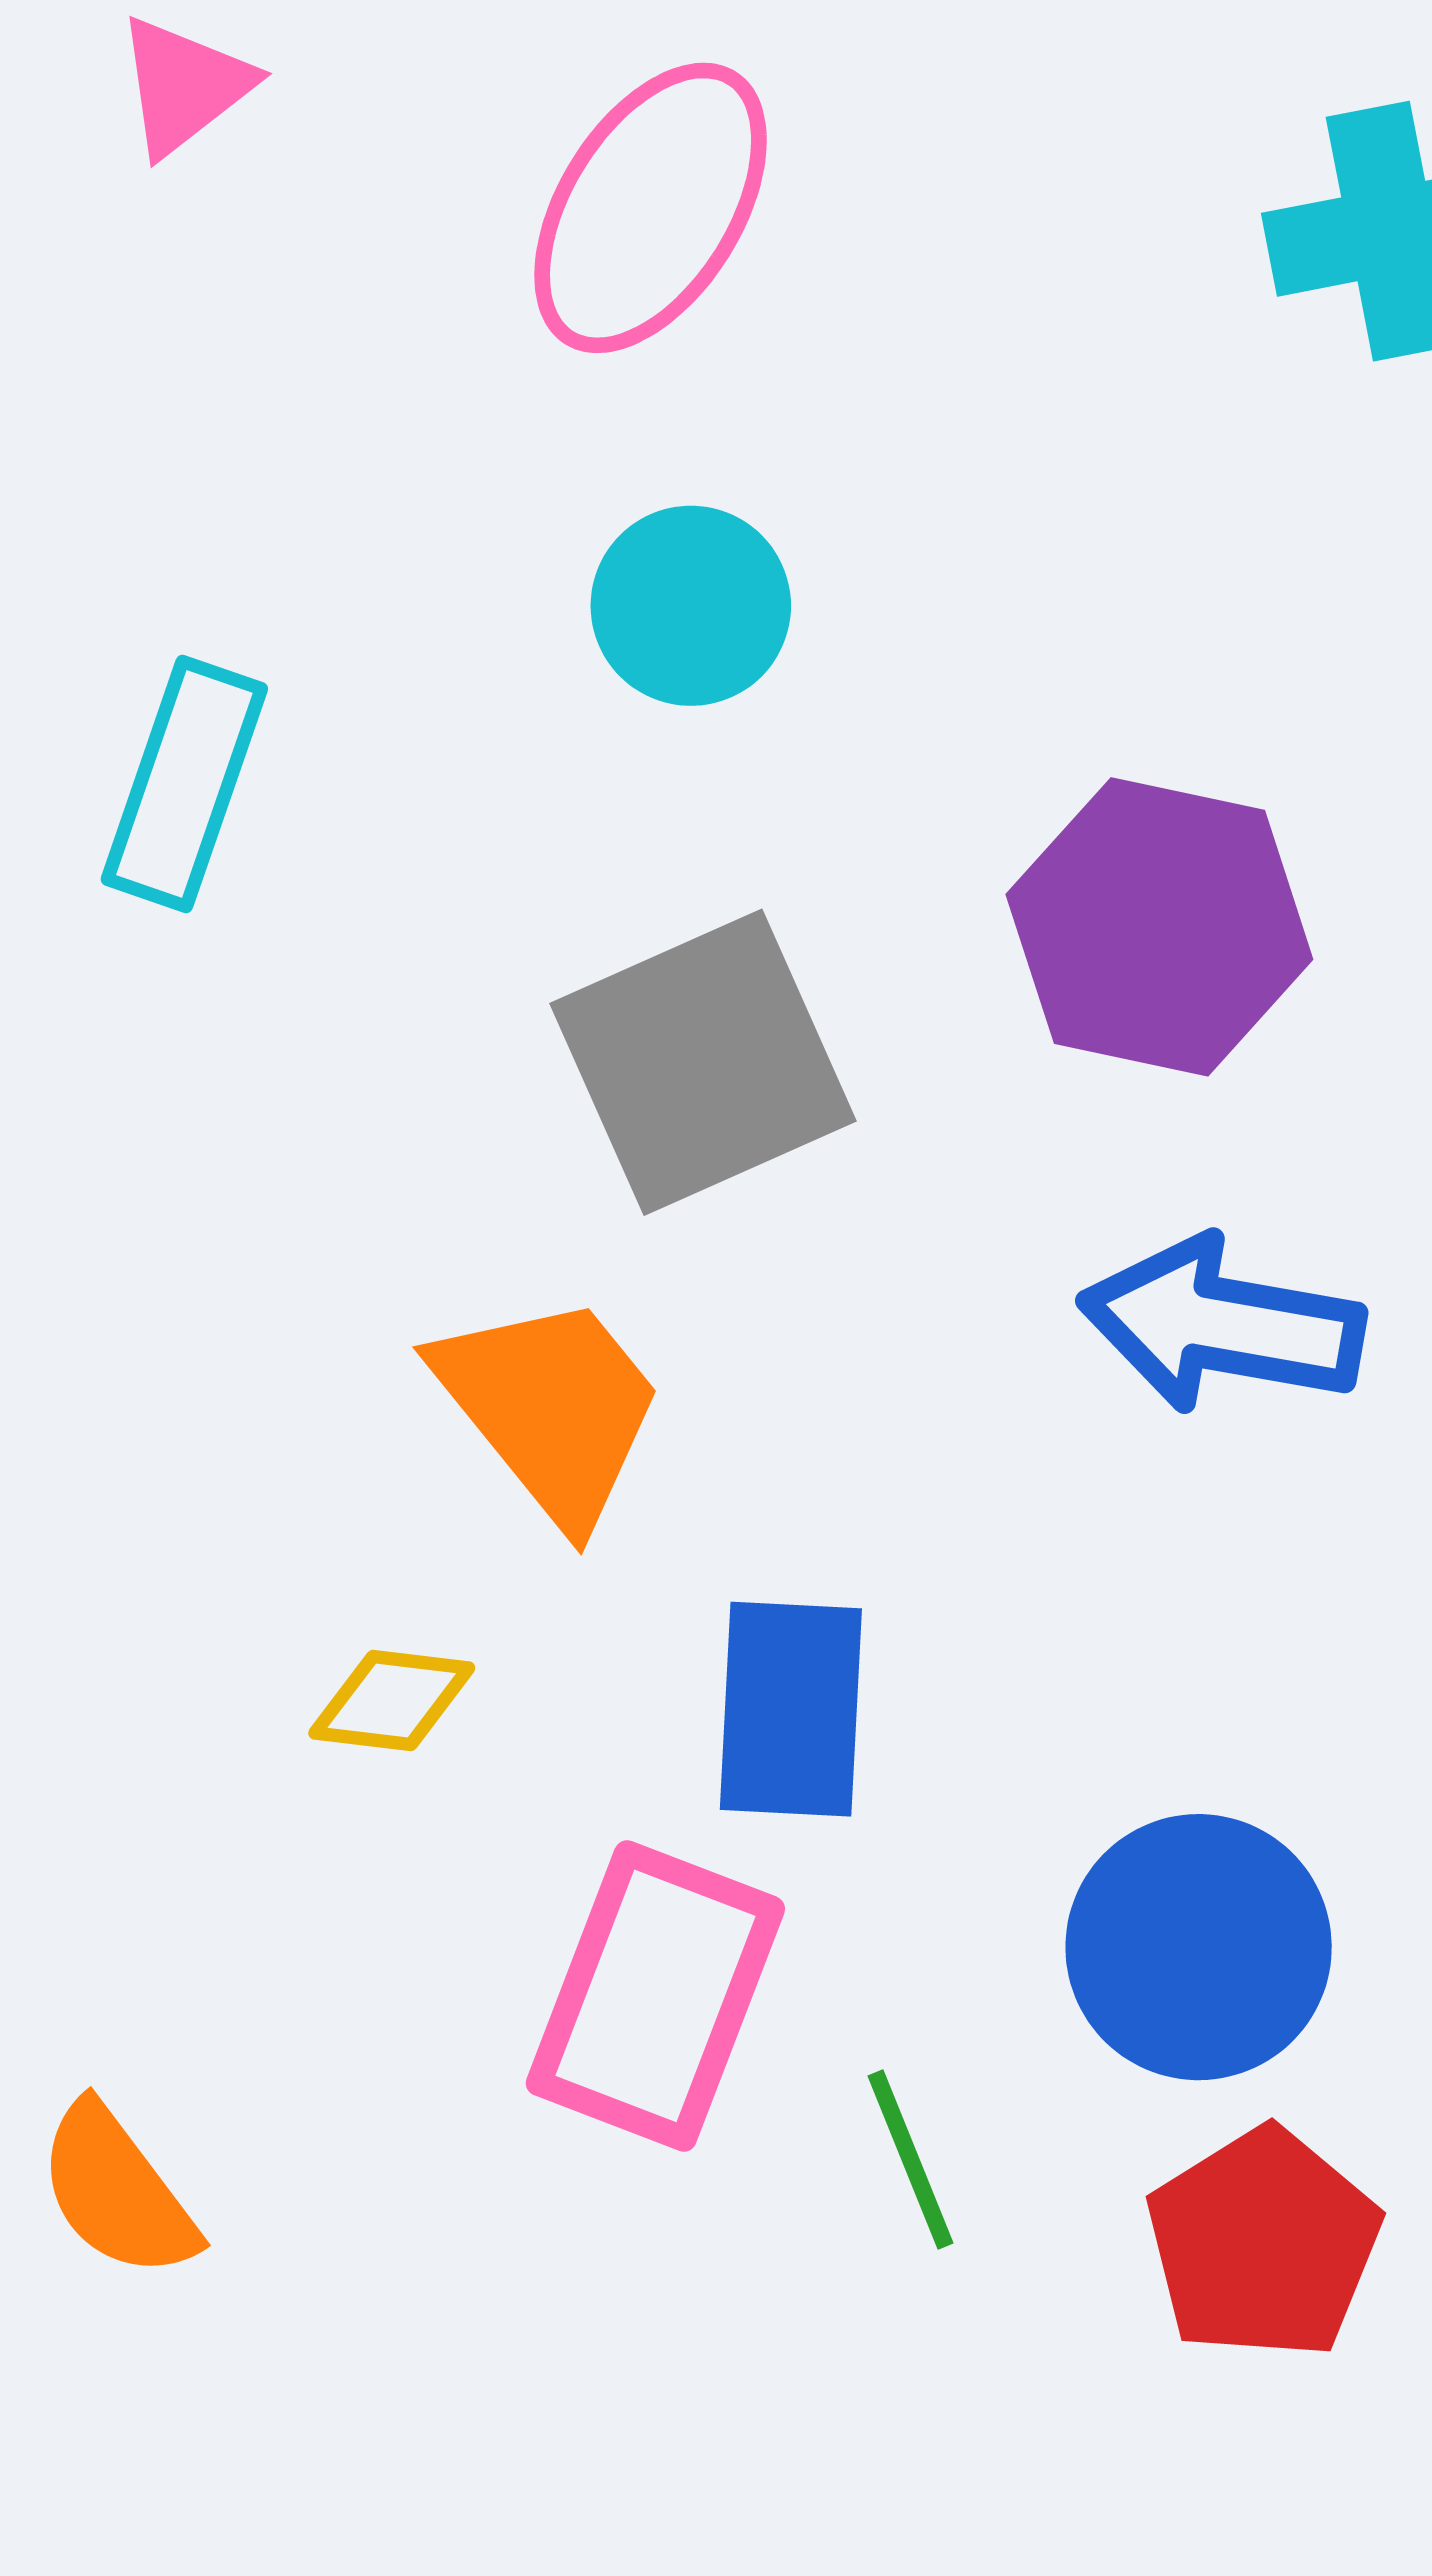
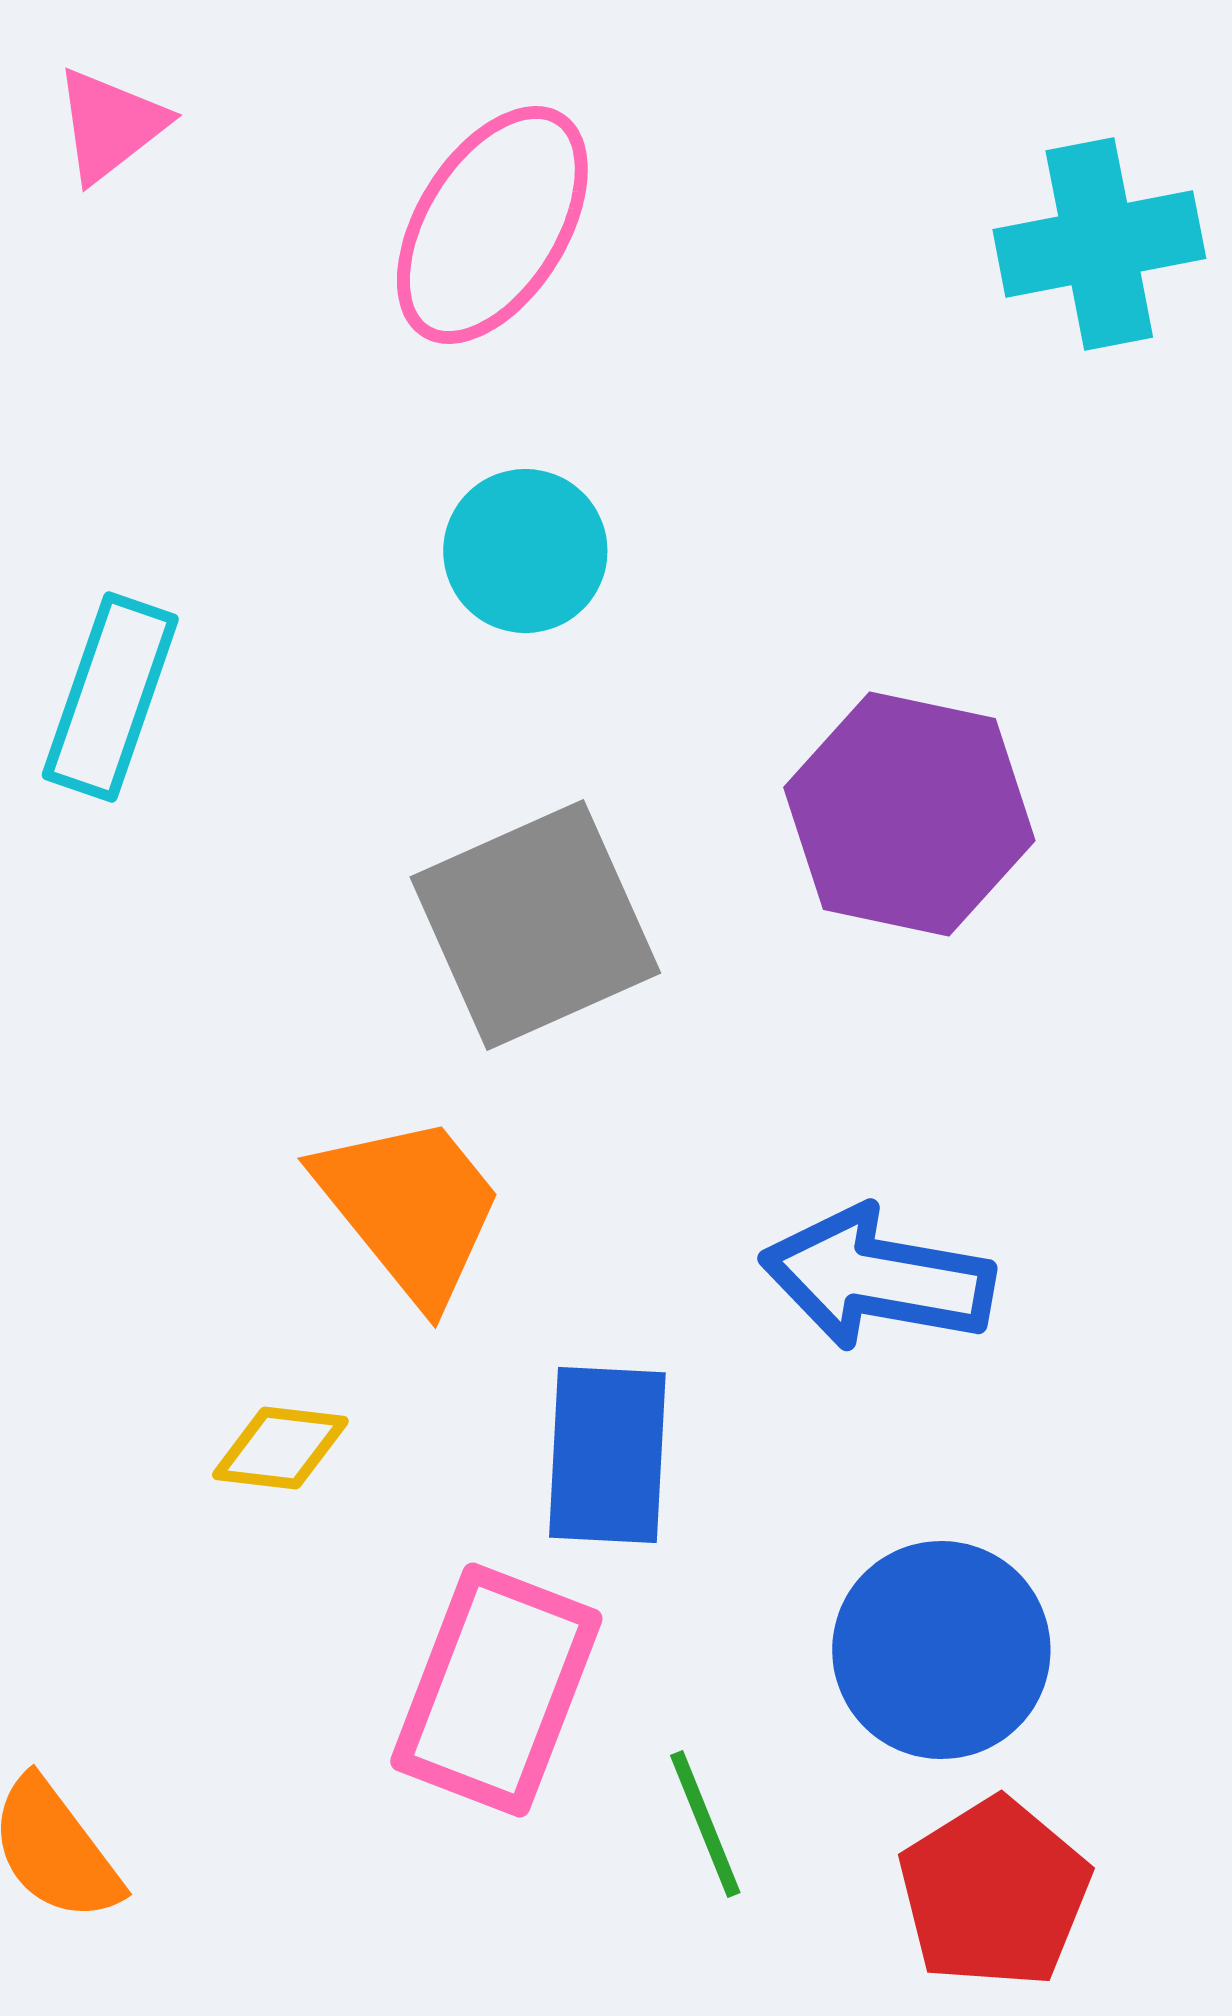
blue arrow: (1222, 1325) -> (877, 1278), moved

